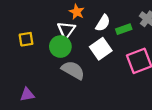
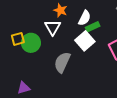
green rectangle: (124, 29) -> (93, 27), moved
green circle: (60, 47) -> (31, 43), moved
gray semicircle: (73, 70) -> (62, 62), turned -90

